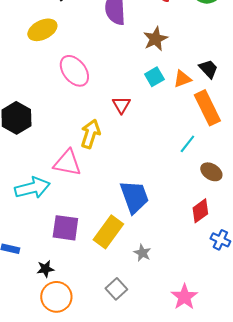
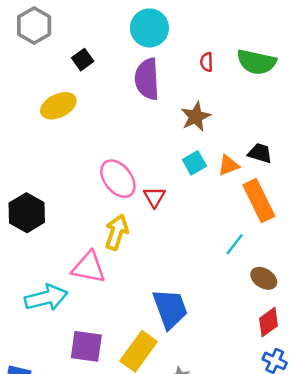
black trapezoid: (208, 69) -> (260, 153), turned -30
pink ellipse: (74, 71) -> (118, 179), moved
red diamond: (200, 211) -> (269, 322), moved

